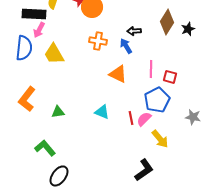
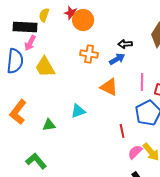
blue arrow: (126, 46) -> (117, 59), turned 91
cyan triangle: (102, 112) -> (78, 111), moved, turned -42
pink semicircle: (144, 119) -> (135, 152), moved

